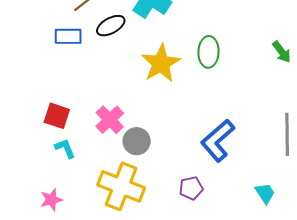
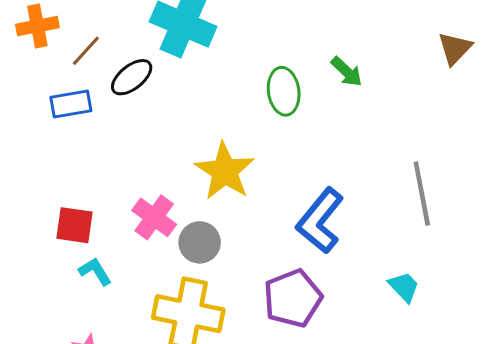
green arrow: (282, 52) -> (347, 72), moved
yellow star: (161, 63) -> (225, 171), moved
purple pentagon: (191, 188) -> (293, 298), size x1.6

